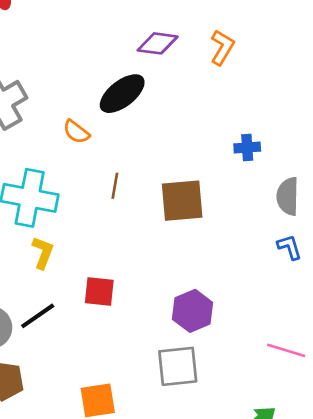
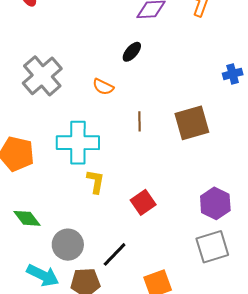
black ellipse: (122, 94) -> (132, 52), size x0.6
red square: (99, 292) -> (143, 202), turned -30
black line: (38, 316) -> (115, 254), moved

